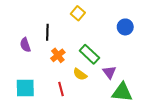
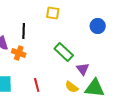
yellow square: (78, 13) -> (53, 13), turned -32
orange cross: (58, 55) -> (19, 53), moved, turned -32
yellow semicircle: (80, 74) -> (72, 87), moved

